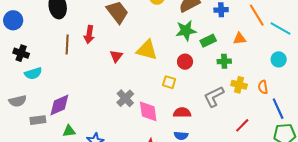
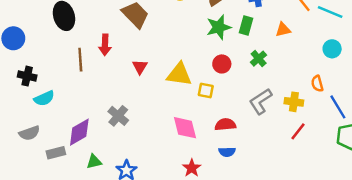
green rectangle: (208, 41) -> (246, 25), moved, turned -42
yellow triangle: (147, 50) -> (179, 74), moved
green cross: (224, 61) -> (259, 59), moved, turned -32
yellow cross: (239, 85) -> (294, 102), moved
gray cross: (125, 98) -> (118, 116), moved

